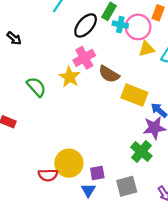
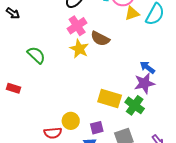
yellow star: (70, 77) -> (79, 49), moved
yellow rectangle: (134, 95) -> (110, 99), moved
yellow circle: (69, 163) -> (71, 121), size x0.7

